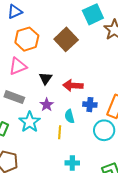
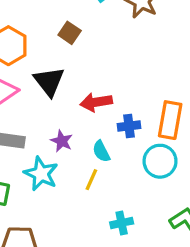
brown square: (66, 39) -> (70, 33), size x0.6
black triangle: (46, 78) -> (49, 81), moved, size x1.5
yellow line: (60, 132) -> (91, 180), turned 32

